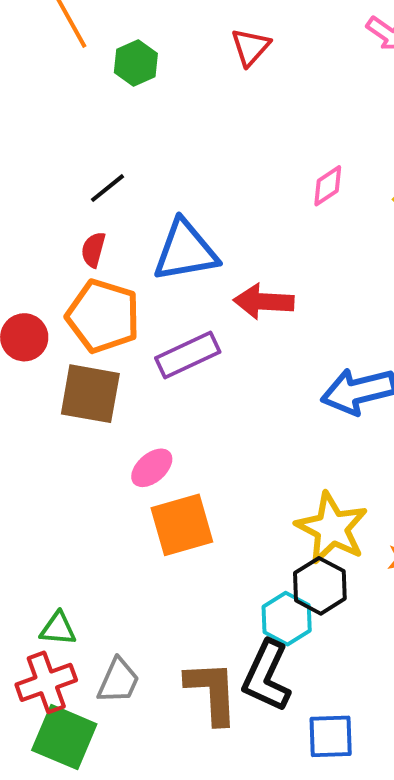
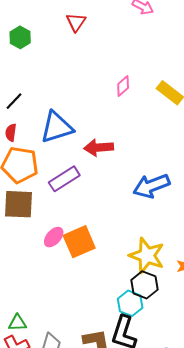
orange square: (182, 525) -> (79, 242), moved

